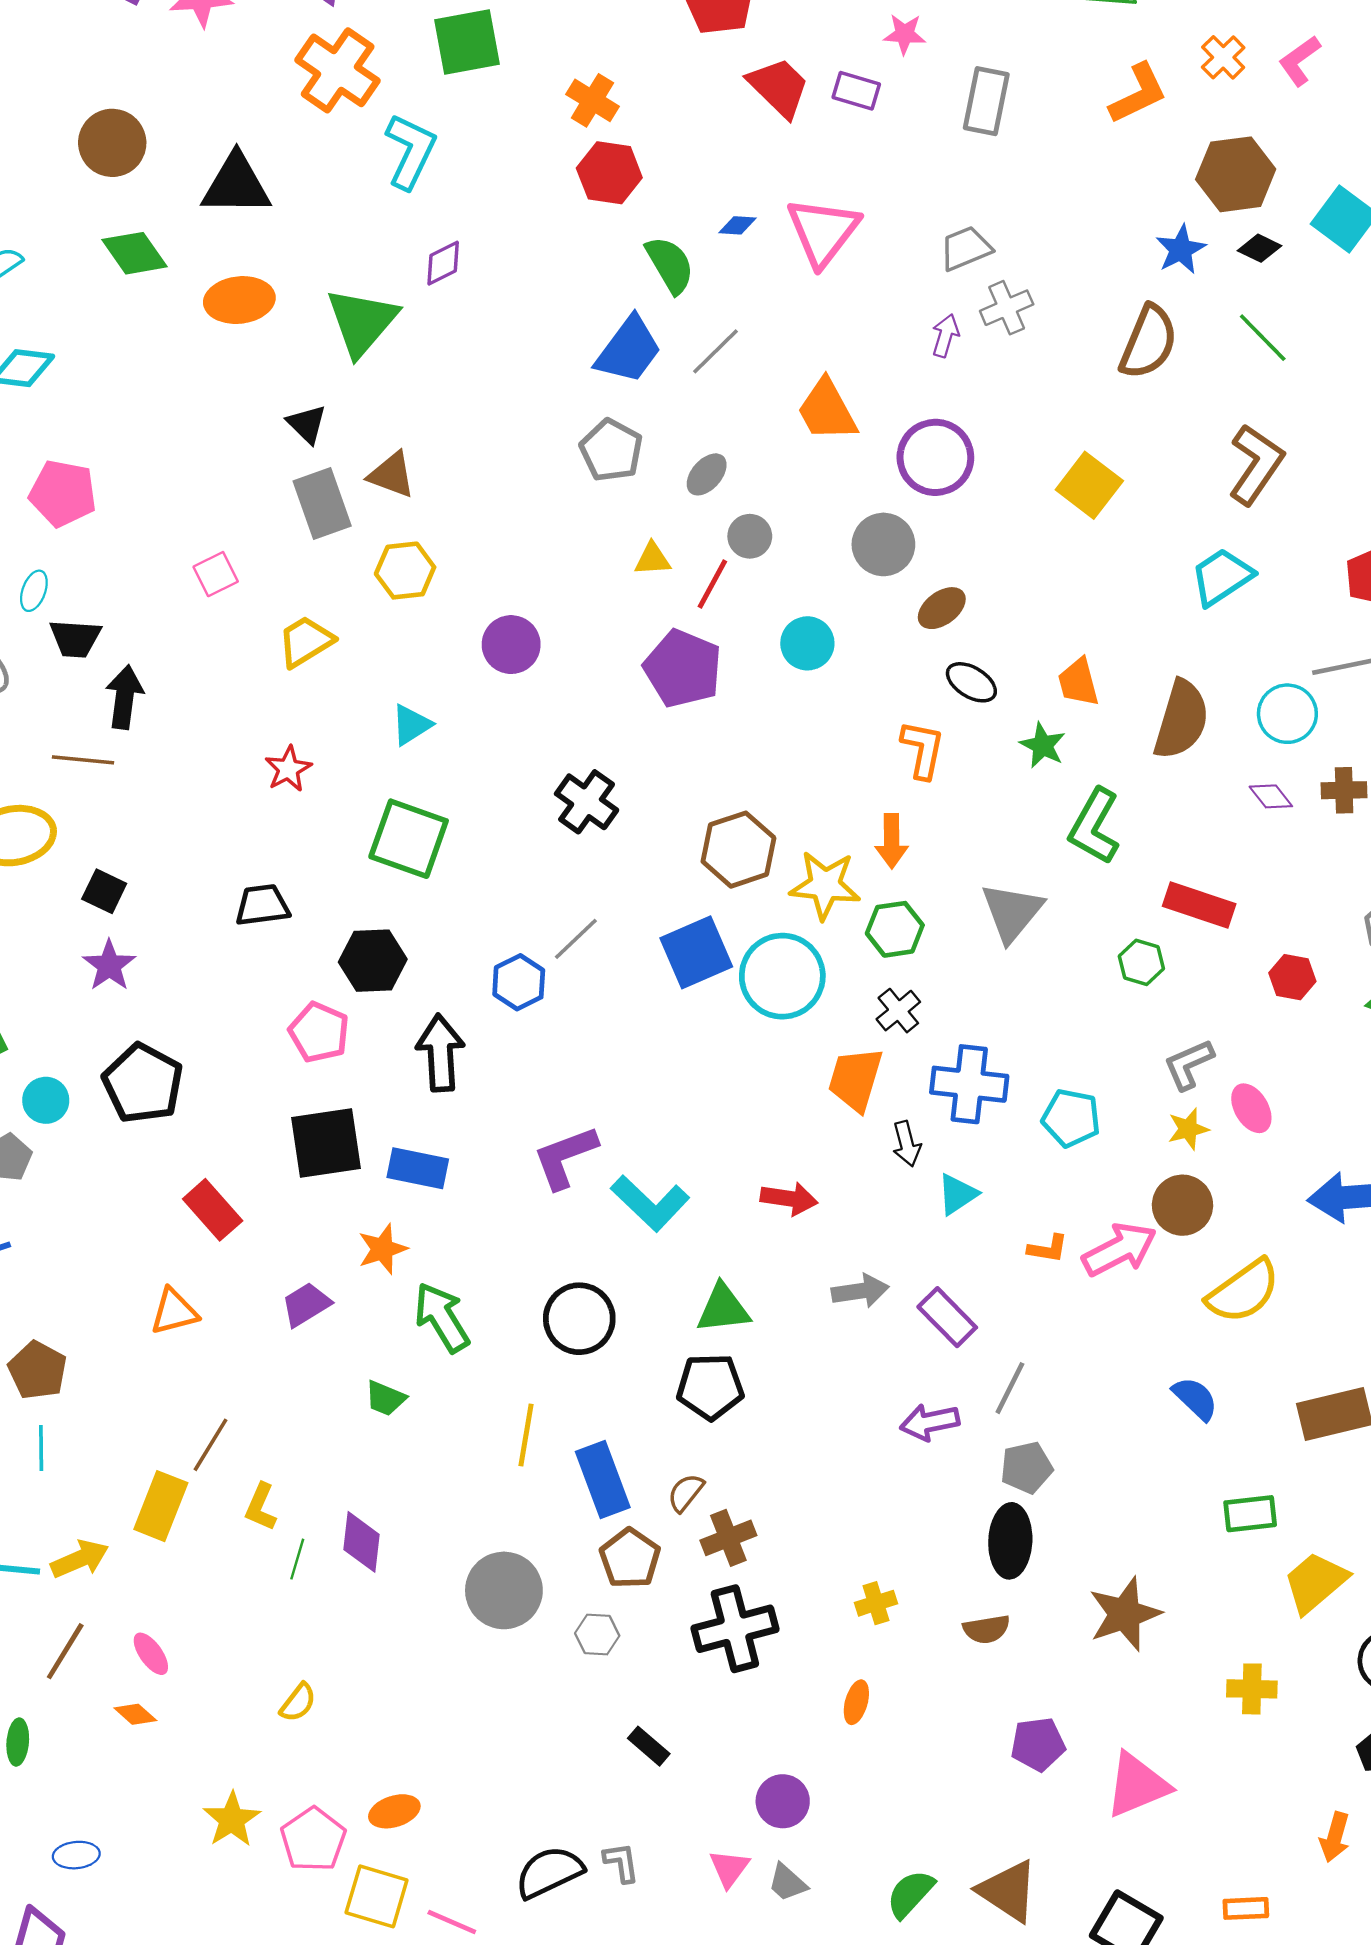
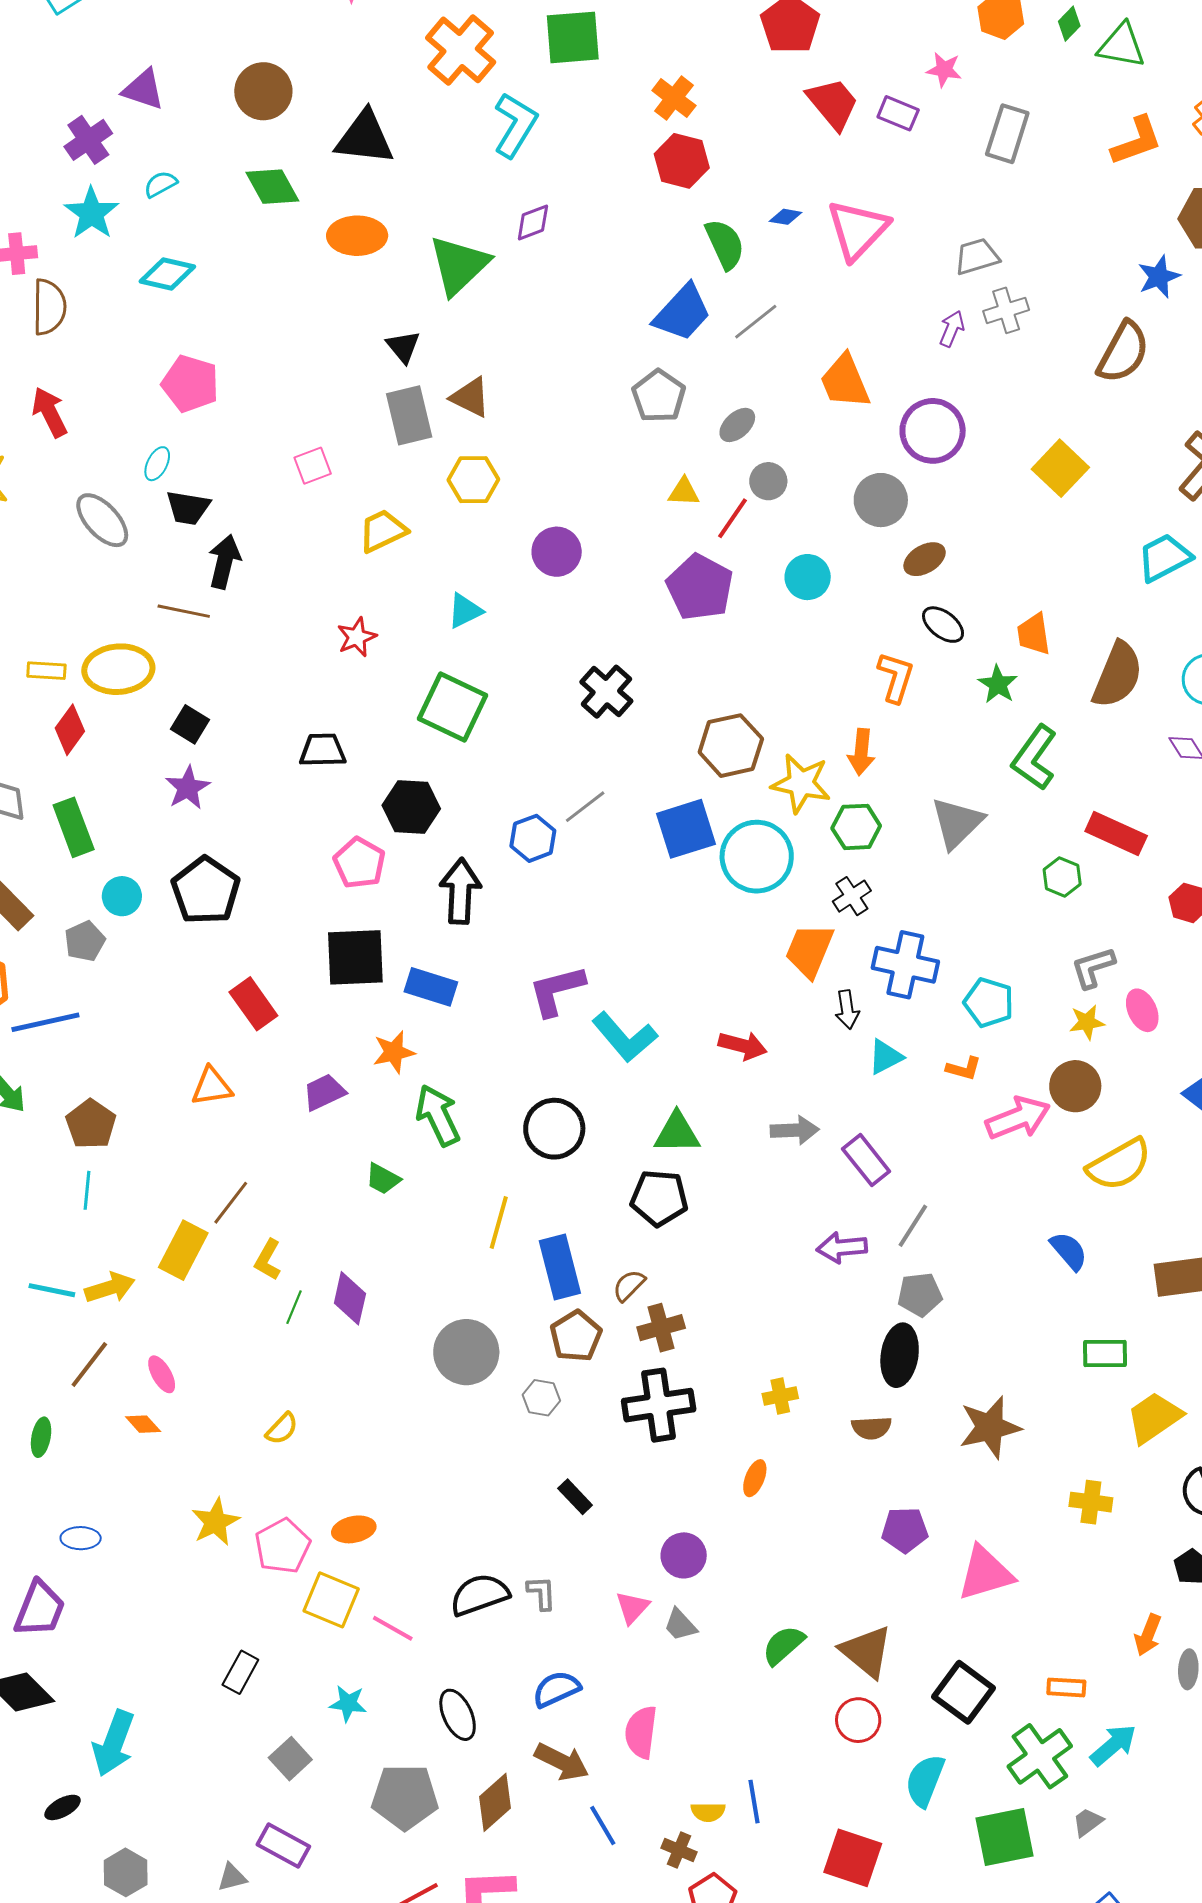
orange L-shape: (1048, 1249) -> (964, 1069), moved

